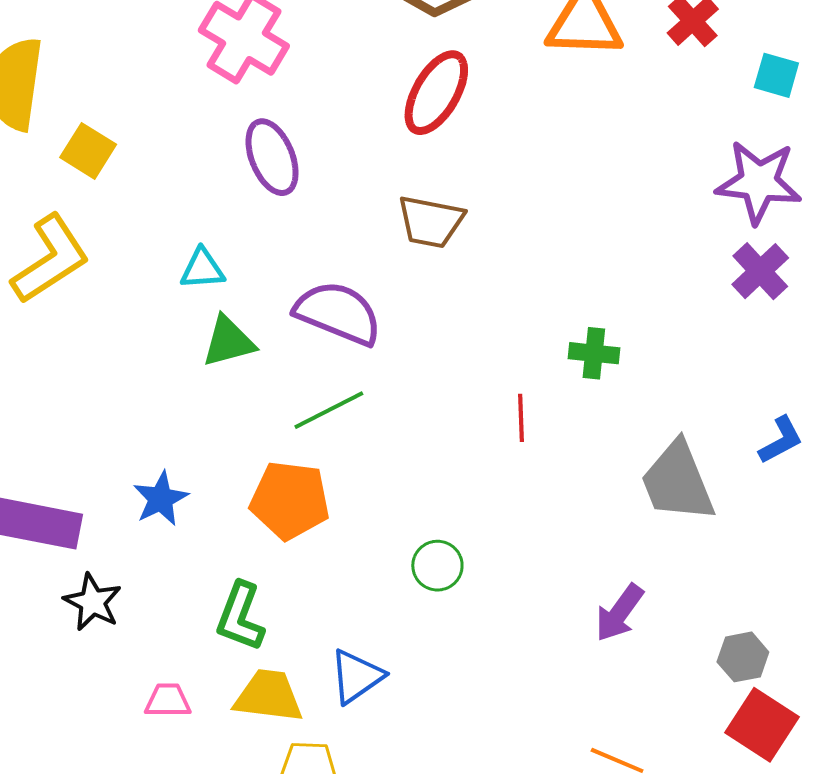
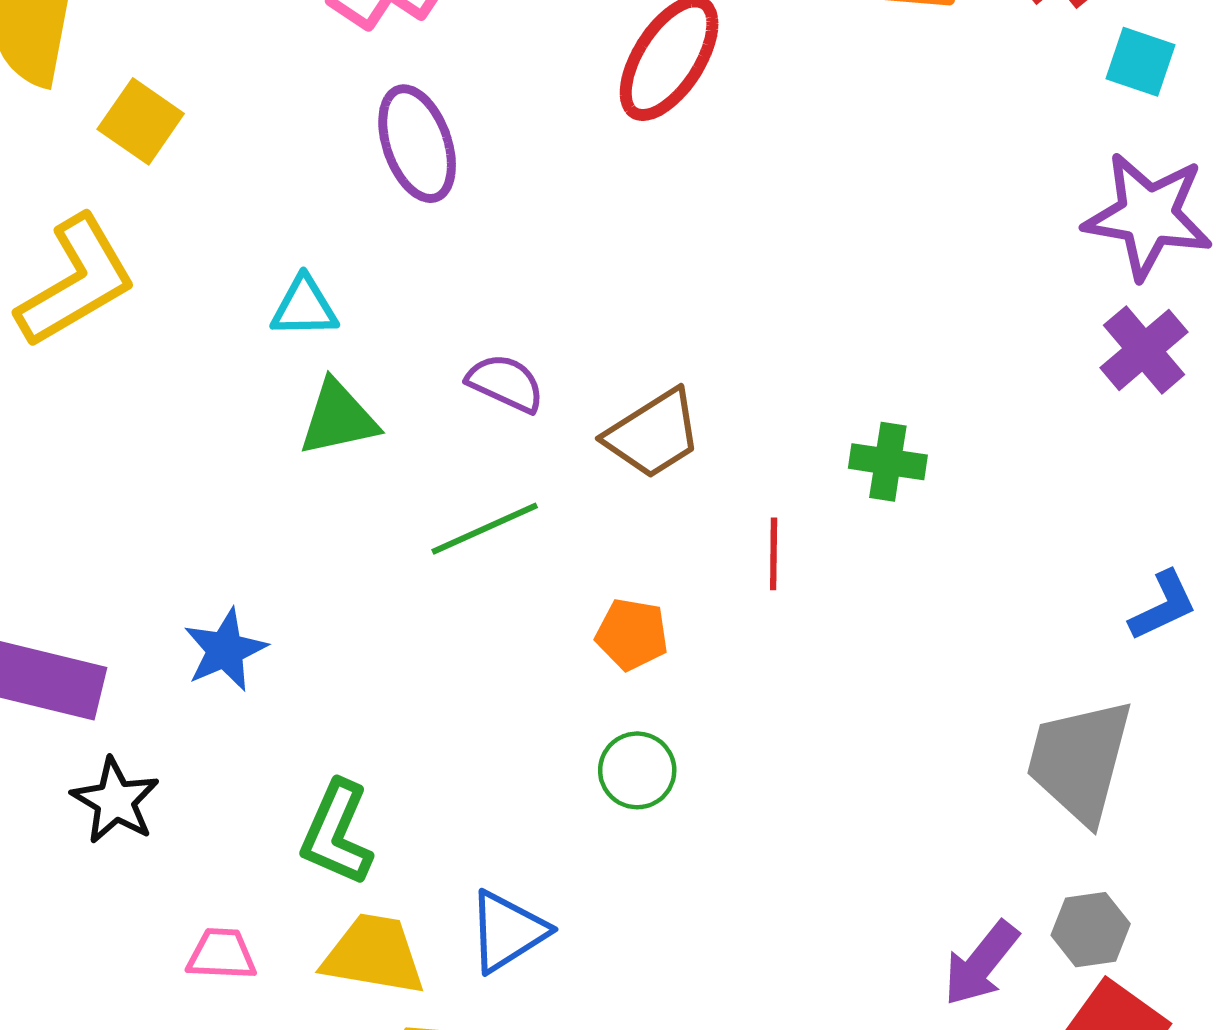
cyan square: (776, 75) -> (1141, 62), moved
brown trapezoid: (431, 222) -> (653, 434), moved, turned -46
purple semicircle: (338, 313) -> (506, 383), size x0.6
gray trapezoid: (678, 482) -> (1080, 761), moved, turned 34
orange pentagon: (290, 500) -> (632, 634), moved, size x0.6
purple arrow: (619, 613) -> (981, 963), moved

